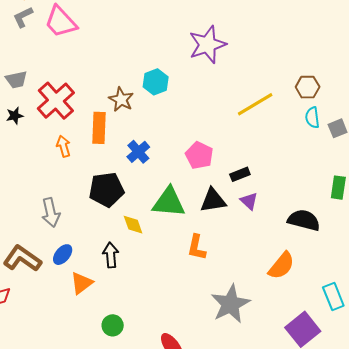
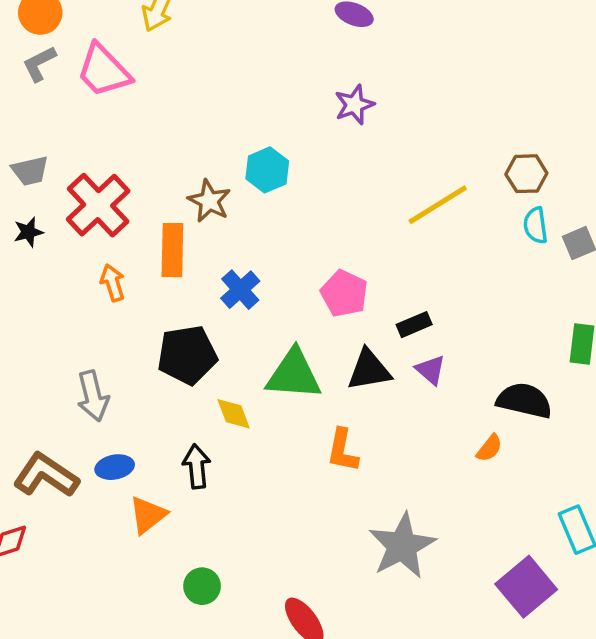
purple star: (207, 45) -> (354, 105), size x0.6
blue ellipse: (63, 255) -> (115, 467), turned 40
orange semicircle: (281, 266) -> (489, 448), moved, size x0.6

